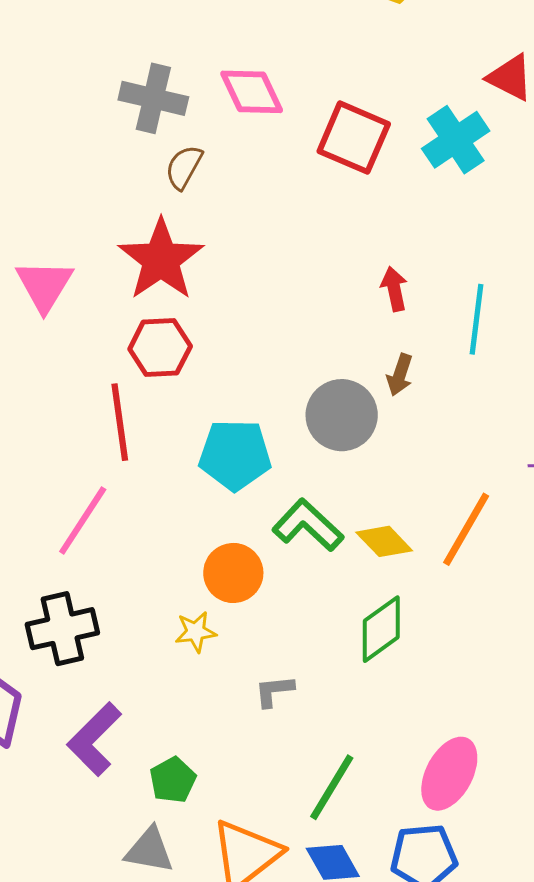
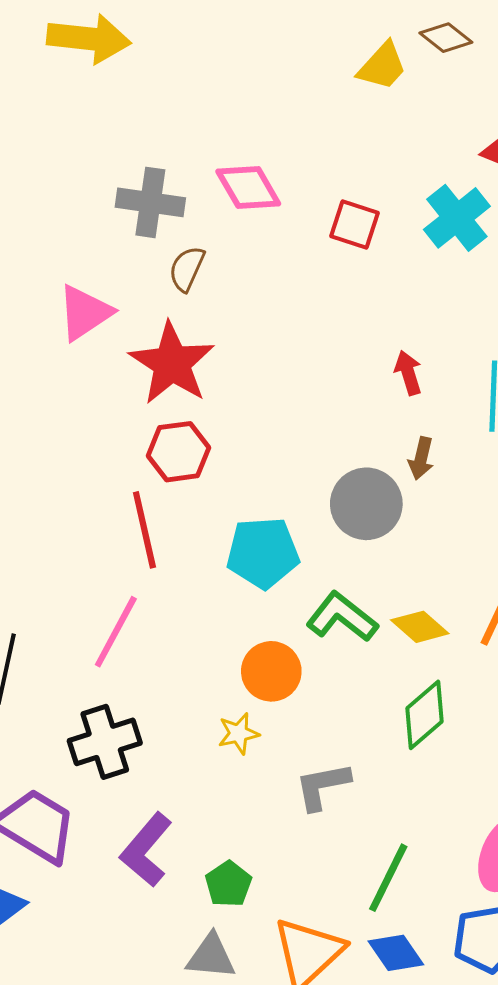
red square: (354, 138) -> (355, 225), size x0.7
pink triangle: (44, 285) -> (85, 313), moved, turned 30
gray L-shape: (274, 691) -> (322, 786), size x1.4

